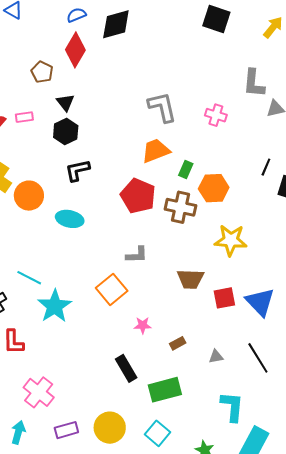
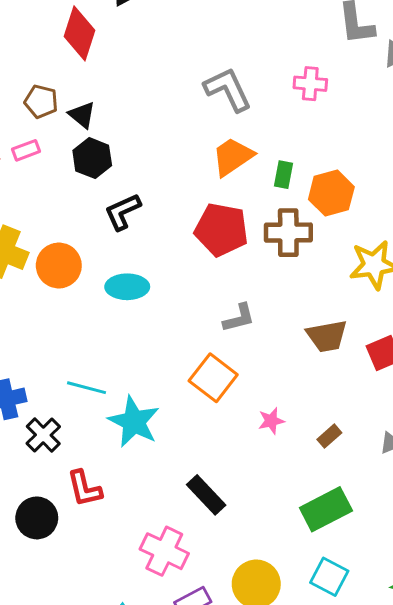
brown pentagon: (42, 72) -> (41, 101), moved
black rectangle: (126, 368) -> (206, 495), moved
pink cross: (39, 392) -> (164, 551), moved

